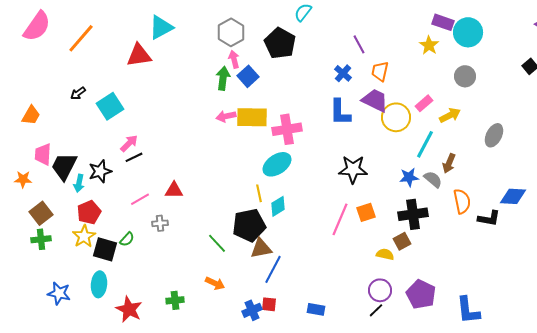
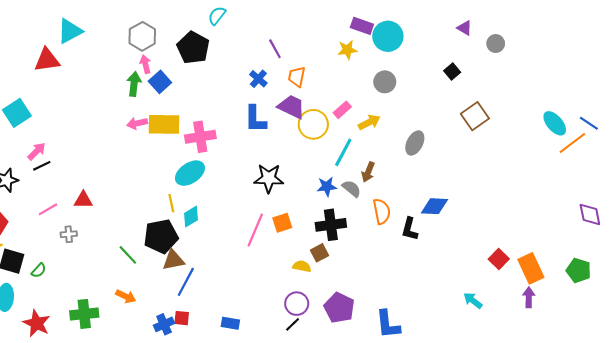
yellow star: (429, 45) -> (347, 50), turned 30
black L-shape: (489, 218) -> (410, 229), turned 95
green semicircle: (127, 239) -> (39, 270), moved
green cross: (175, 300) -> (84, 314), size x1.5

